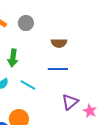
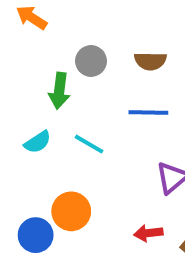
gray circle: (26, 23) -> (91, 61), moved

